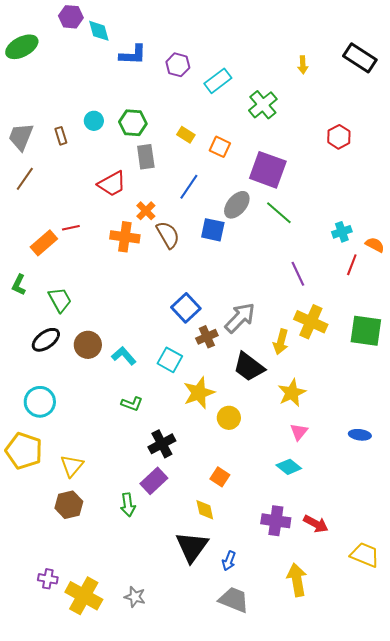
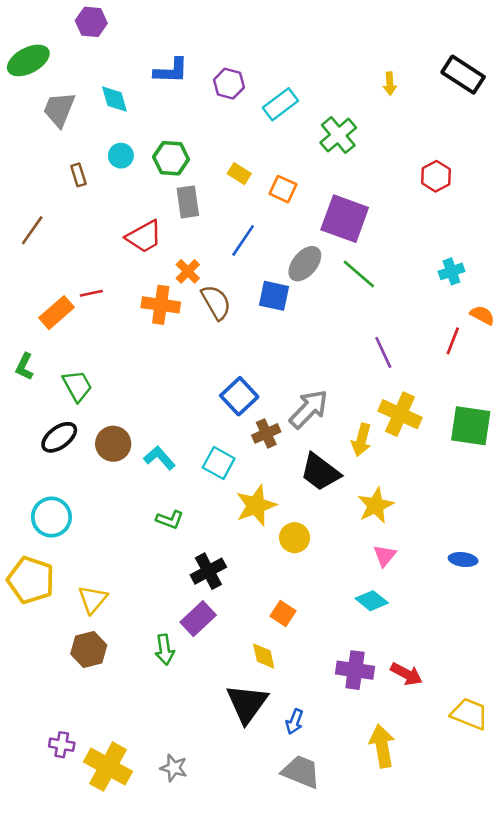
cyan diamond: (99, 31) -> (114, 99), moved
gray trapezoid: (21, 137) -> (59, 109), moved
cyan cross: (342, 232) -> (451, 271), moved

